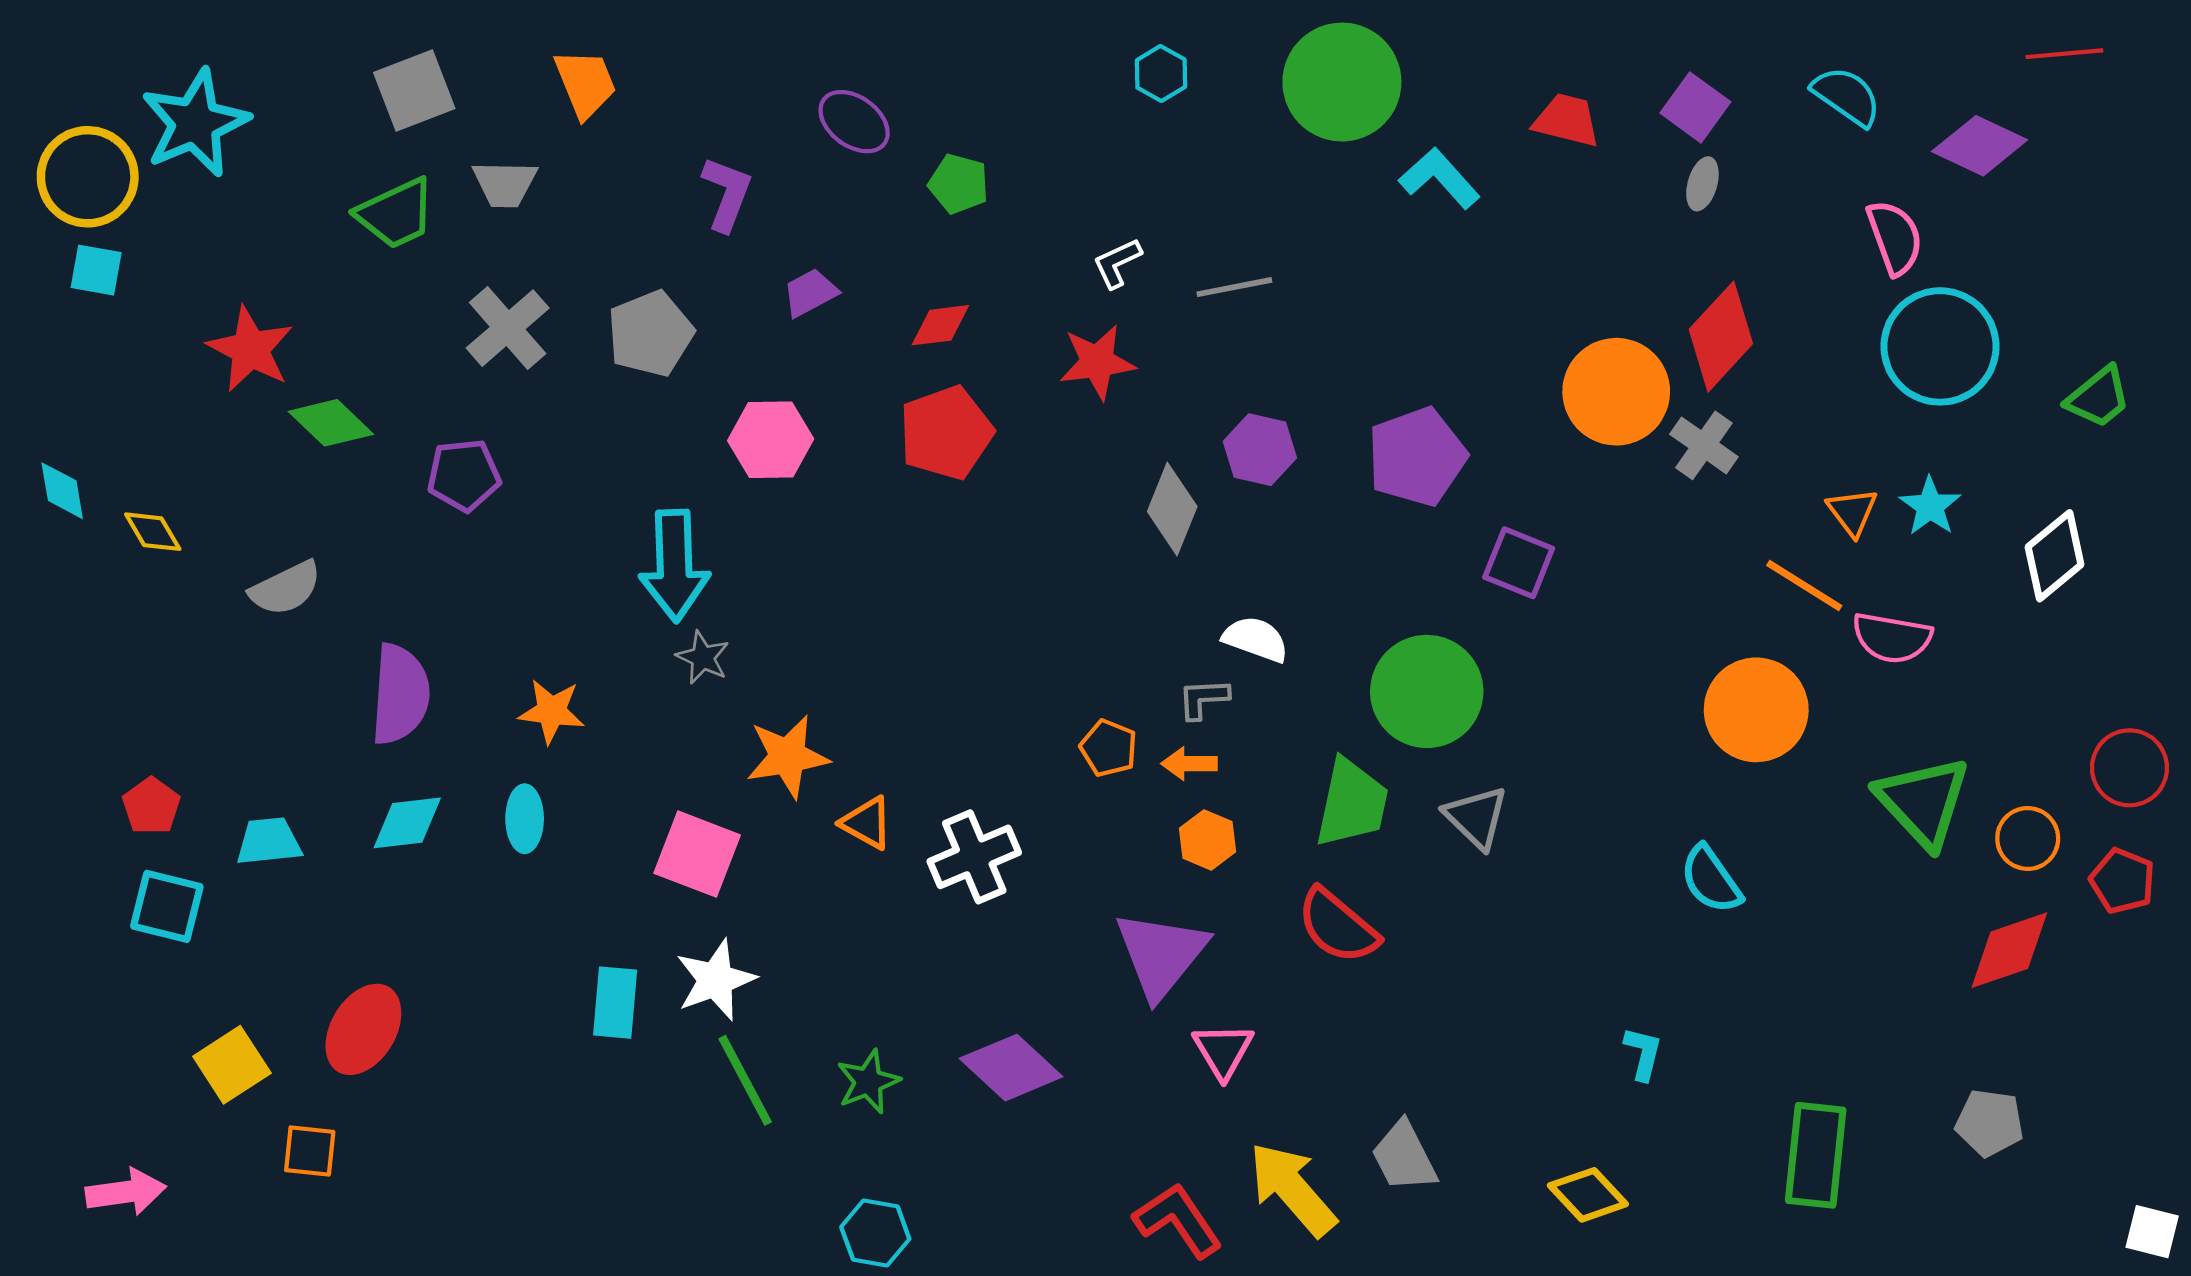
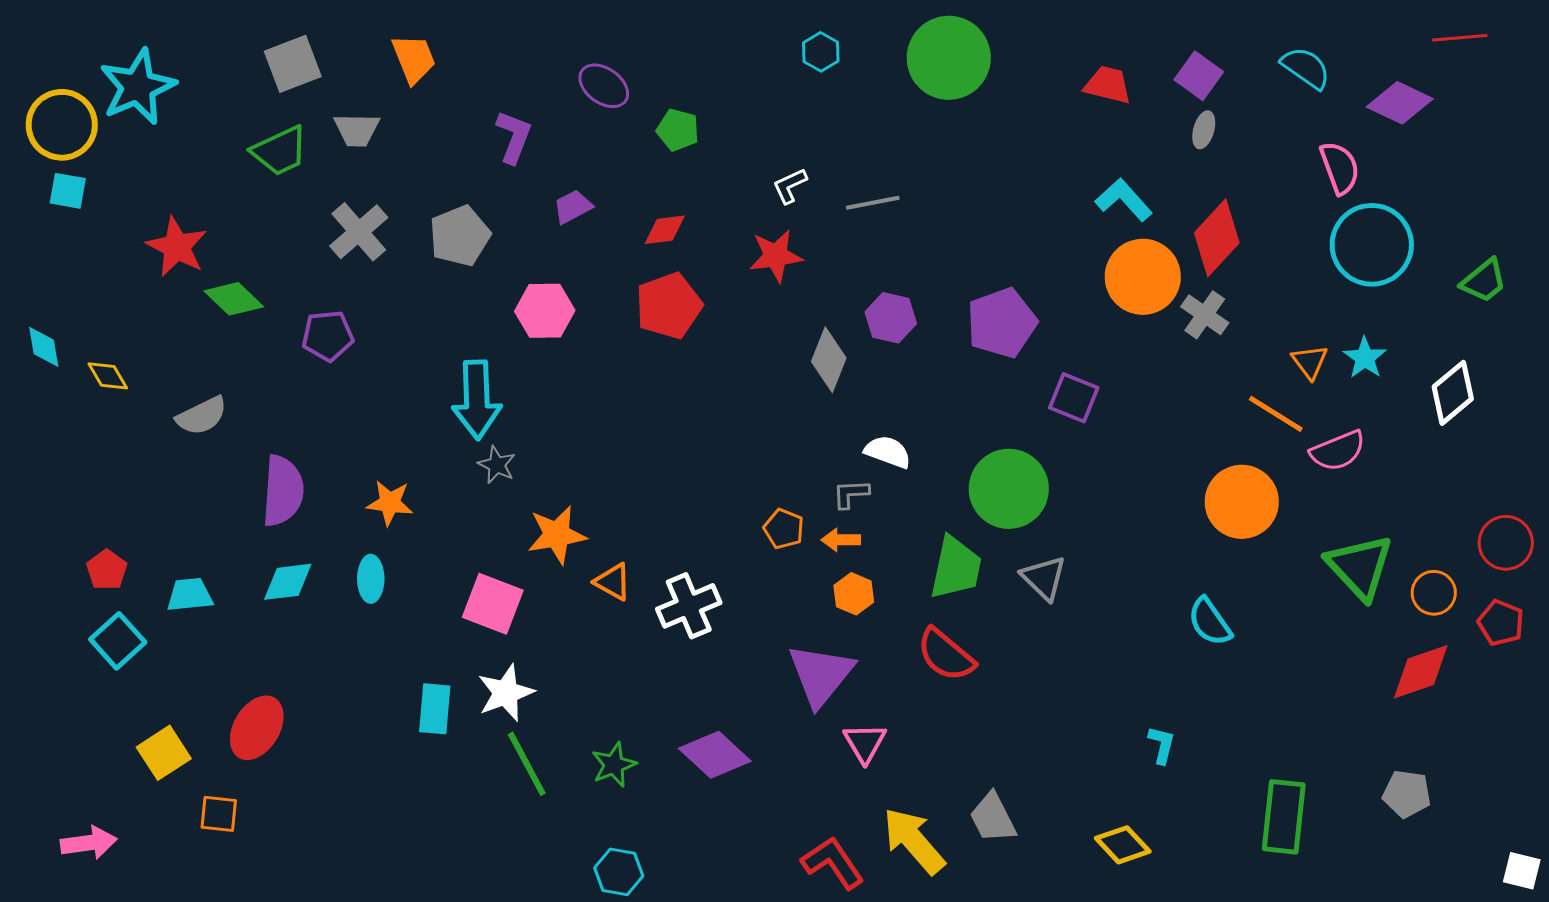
cyan L-shape: (1439, 178) -> (1124, 200), moved
pink semicircle: (1892, 638) -> (1338, 451), turned -32
cyan square: (167, 906) -> (118, 641), turned 34

